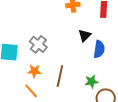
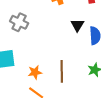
gray cross: (38, 44) -> (19, 22), moved

